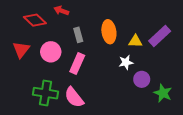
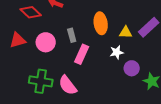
gray rectangle: (78, 35) -> (72, 35), moved
red triangle: (21, 50) -> (18, 40), turned 36
pink rectangle: (77, 63) -> (82, 54), moved

